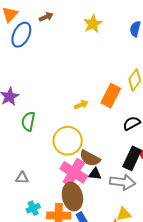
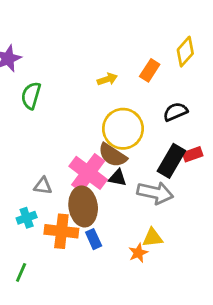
orange rectangle: (111, 96) -> (150, 70), size x0.7
yellow circle: (68, 141) -> (123, 129), moved
gray triangle: (22, 178) -> (43, 186), moved

